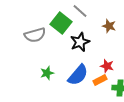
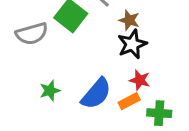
brown star: (109, 26) -> (129, 20), moved
black star: (80, 42) -> (132, 44), moved

